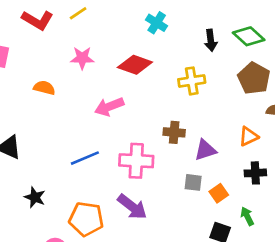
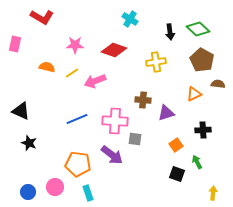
yellow line: (78, 13) -> (72, 73), moved
orange triangle: (249, 136) -> (194, 94), moved
gray square: (193, 182) -> (135, 139), moved
black star: (35, 197) -> (29, 143), moved

